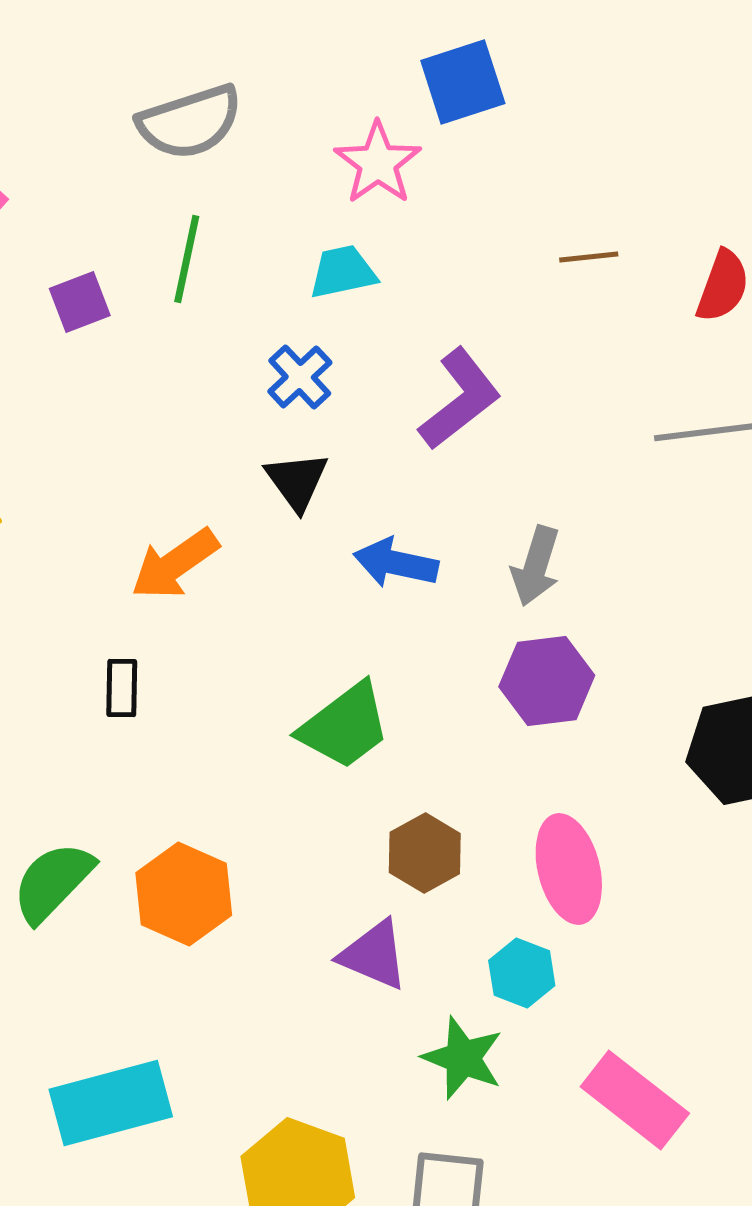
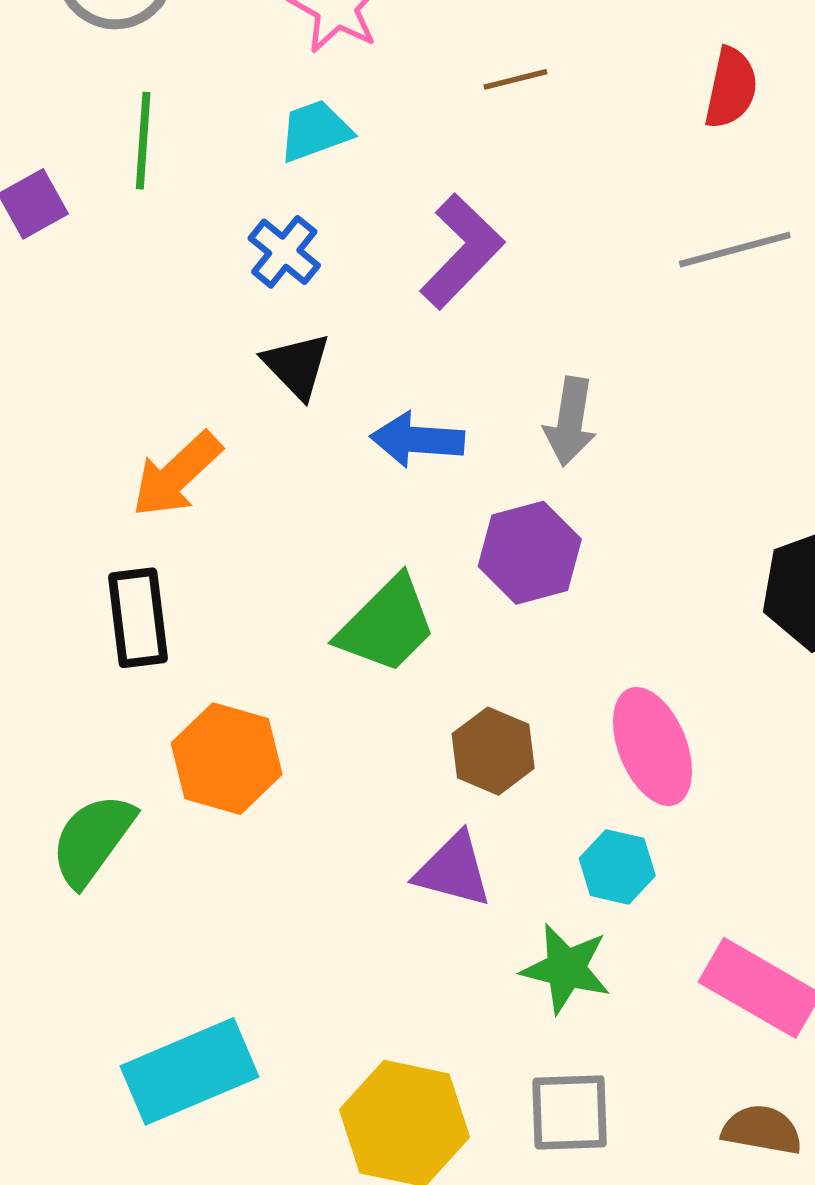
brown line: (589, 257) -> (515, 79), moved
purple hexagon: (547, 681) -> (530, 553), moved
black rectangle: (122, 688) -> (138, 618), size x1.5
orange hexagon: (184, 894) -> (227, 759), moved

